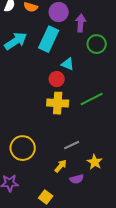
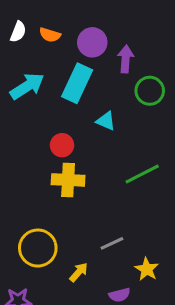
red circle: (57, 79) -> (62, 145), moved
yellow cross: (58, 103) -> (68, 180), moved
yellow arrow: (61, 166) -> (79, 272), moved

